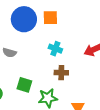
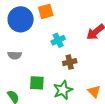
cyan cross: (55, 49) -> (58, 40), turned -32

